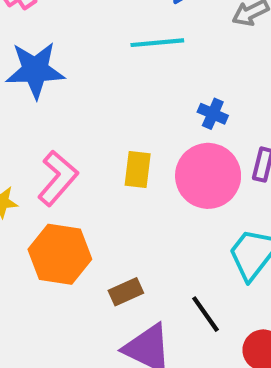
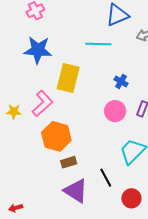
yellow rectangle: (138, 169) -> (68, 78), moved, size x1.6
pink circle: (208, 176) -> (115, 111), size x0.7
orange hexagon: (60, 254) -> (56, 136), moved

